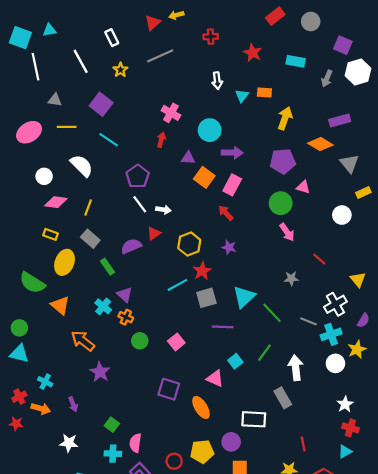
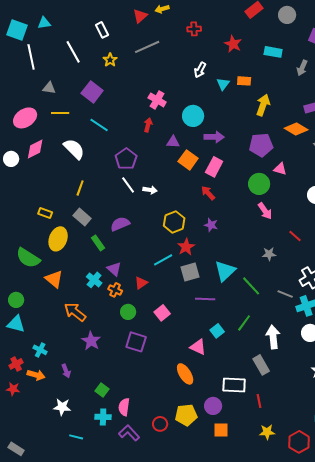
white arrow: (217, 81) -> (200, 70), turned 35
white circle: (44, 176) -> (11, 159), moved
pink diamond: (56, 202) -> (35, 149), moved, turned -35
red triangle: (154, 233) -> (141, 283), moved
purple square: (169, 389) -> (136, 342), moved
red line: (303, 444) -> (259, 401), moved

